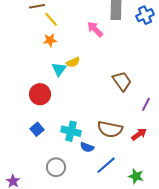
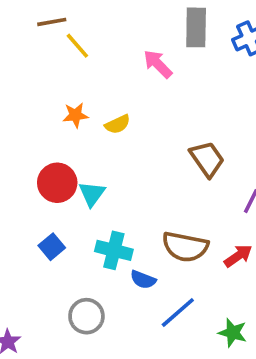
orange star: (50, 40) -> (75, 115), moved
cyan triangle: (59, 69) -> (92, 194), moved

